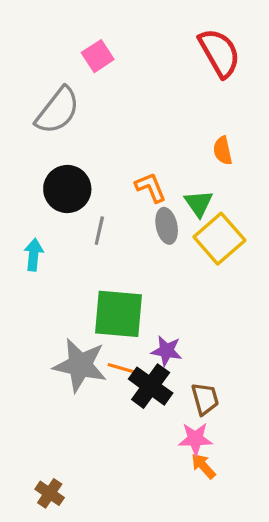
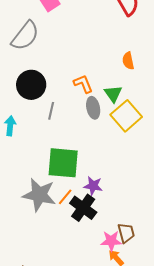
orange line: (122, 368) -> (65, 197), turned -66
brown trapezoid: (205, 399) -> (126, 233), moved

